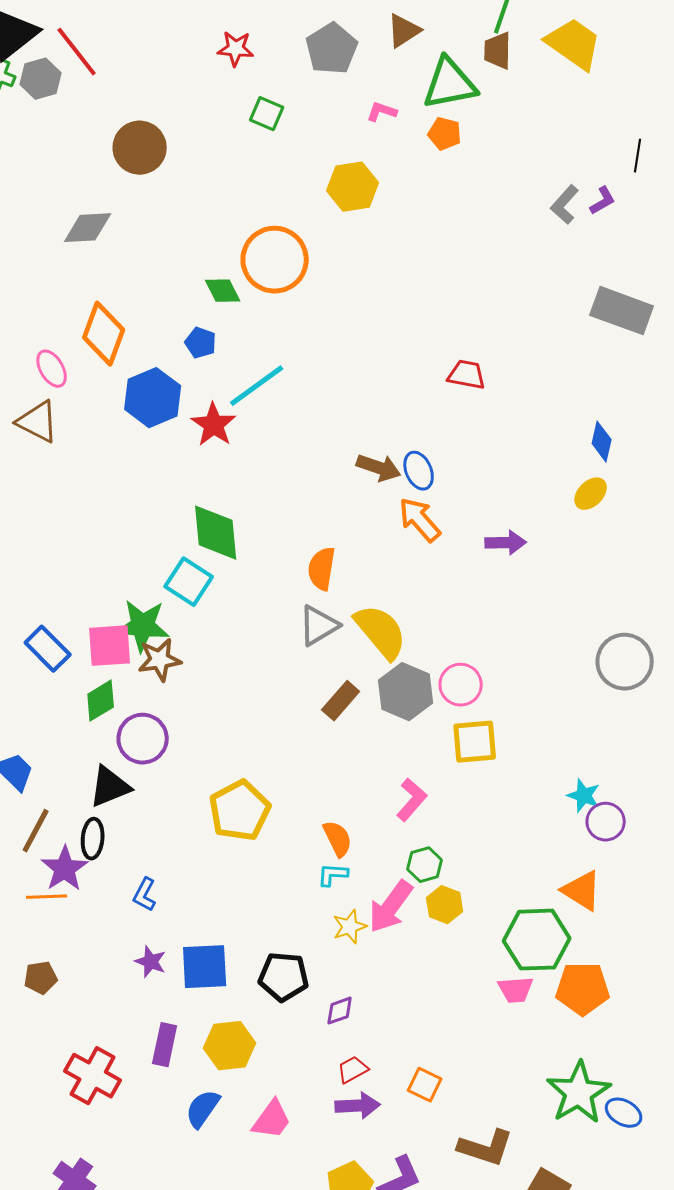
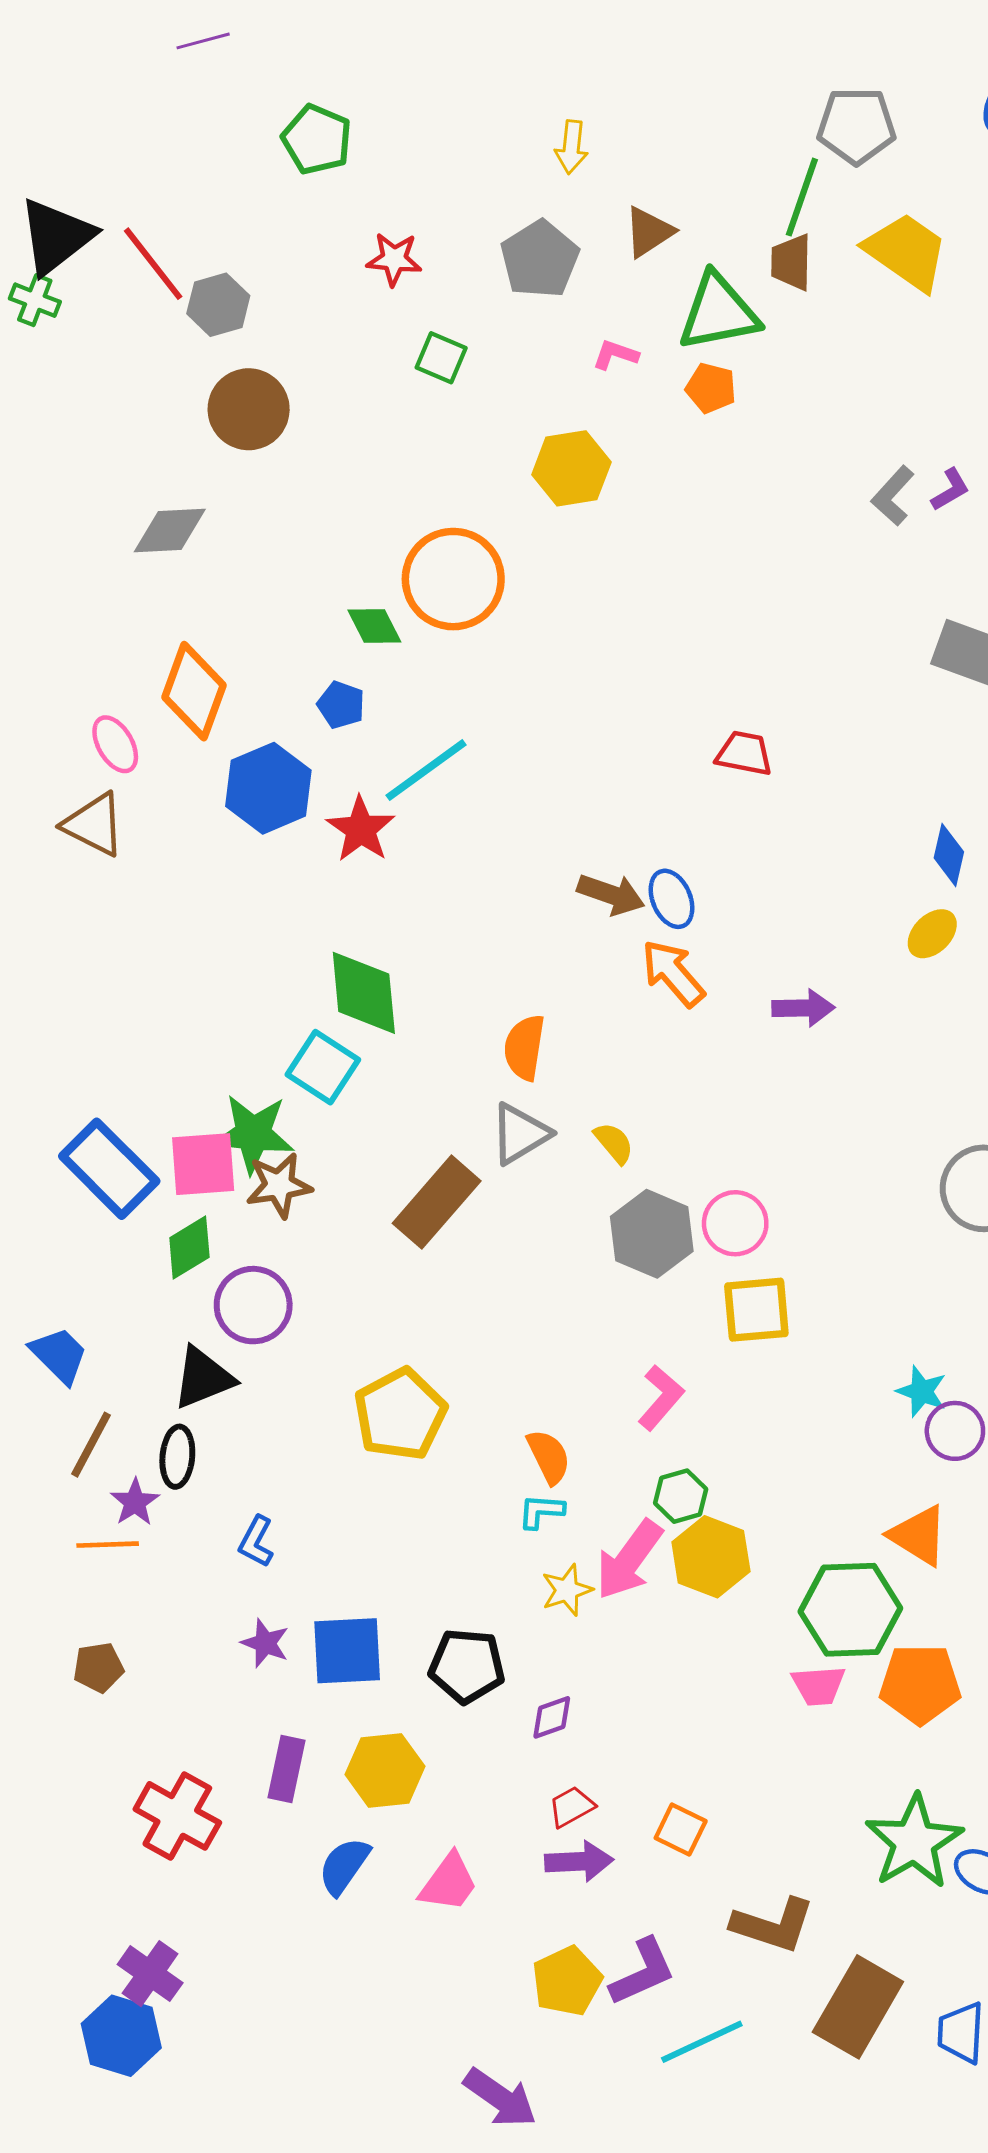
gray hexagon: (41, 79) -> (218, 305), moved
yellow semicircle: (381, 632) -> (614, 1143), size x0.5
blue rectangle: (48, 649) -> (109, 1169), size x1.4
brown rectangle: (341, 701) -> (437, 1202), moved, size x1.5
purple star: (65, 869) -> (135, 1502), size x0.7
yellow hexagon: (445, 905) -> (711, 1557), size x1.4

